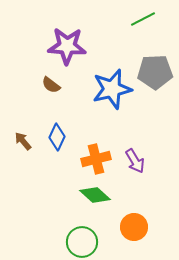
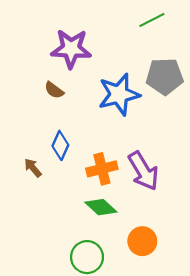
brown arrow: (23, 141) -> (33, 168), moved
purple arrow: (135, 161) -> (143, 171), size x1.5

